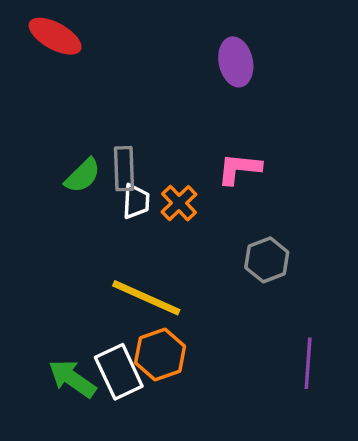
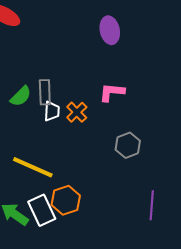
yellow line: (146, 298) -> (33, 167), moved

